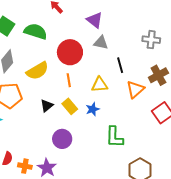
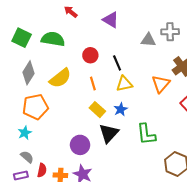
gray triangle: (101, 43) -> (148, 40), moved
red circle: (70, 52) -> (90, 55), size x0.6
black line: (120, 65) -> (117, 63), moved
black triangle: (47, 106) -> (109, 133), moved, size x1.5
purple circle: (62, 139) -> (80, 145), moved

